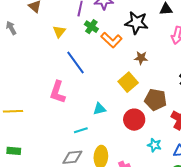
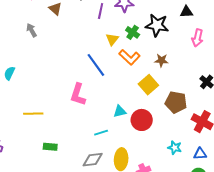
green cross: (91, 27) -> (133, 32), moved
yellow triangle: (59, 32) -> (112, 39), moved
orange L-shape: (111, 40) -> (130, 57), moved
red circle: (134, 120) -> (142, 120), moved
green rectangle: (14, 151) -> (50, 147), moved

